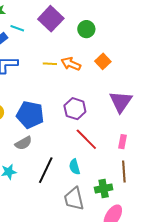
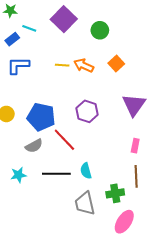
red line: (86, 139) -> (64, 140), moved
black line: (46, 170) -> (56, 174), turned 64

